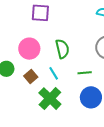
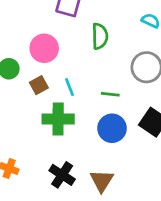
green semicircle: (62, 49) -> (100, 36), moved
green cross: (50, 99) -> (58, 119), turned 35

